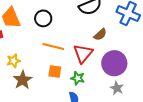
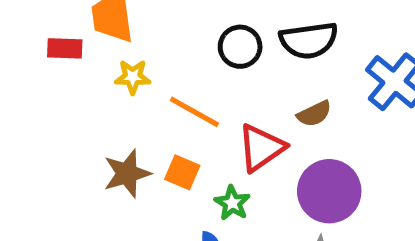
black circle: (43, 18) -> (240, 47), moved
yellow star: (13, 61) -> (133, 77), moved
brown star: (23, 80) -> (127, 173), moved

